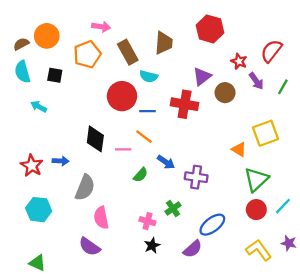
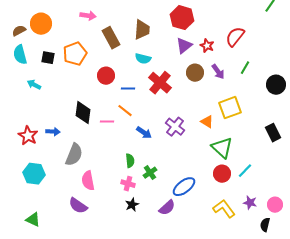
orange pentagon: (87, 54) -> (75, 54), moved
cyan semicircle: (149, 76) -> (143, 59), moved
purple triangle: (202, 76) -> (184, 46), moved
purple arrow: (256, 81) -> (218, 72), moved
red circle: (122, 96) -> (106, 76), size x0.7
red cross: (185, 104) -> (160, 83), turned 30
green semicircle: (141, 175) -> (130, 161), moved, turned -48
purple cross: (196, 177) -> (175, 127), moved, turned 30
green triangle: (256, 179) -> (222, 148), turned -35

